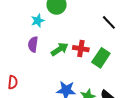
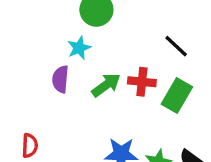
cyan star: (38, 21) -> (79, 48), moved
black line: (109, 22) -> (176, 46), moved

